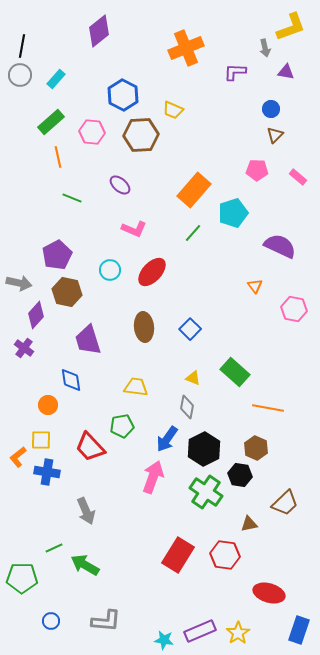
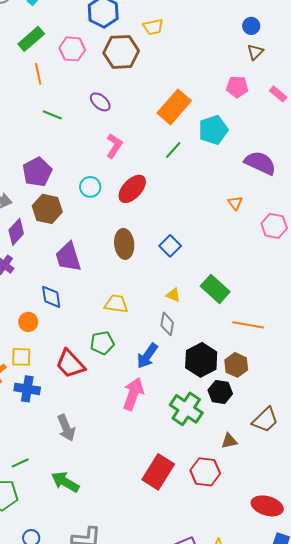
yellow trapezoid: (173, 110) -> (153, 27), turned -35
pink L-shape: (134, 229) -> (114, 146), turned -80
black hexagon: (204, 449) -> (201, 360), moved
green line: (54, 548) -> (20, 463), moved
red ellipse: (269, 593) -> (267, 506), moved

